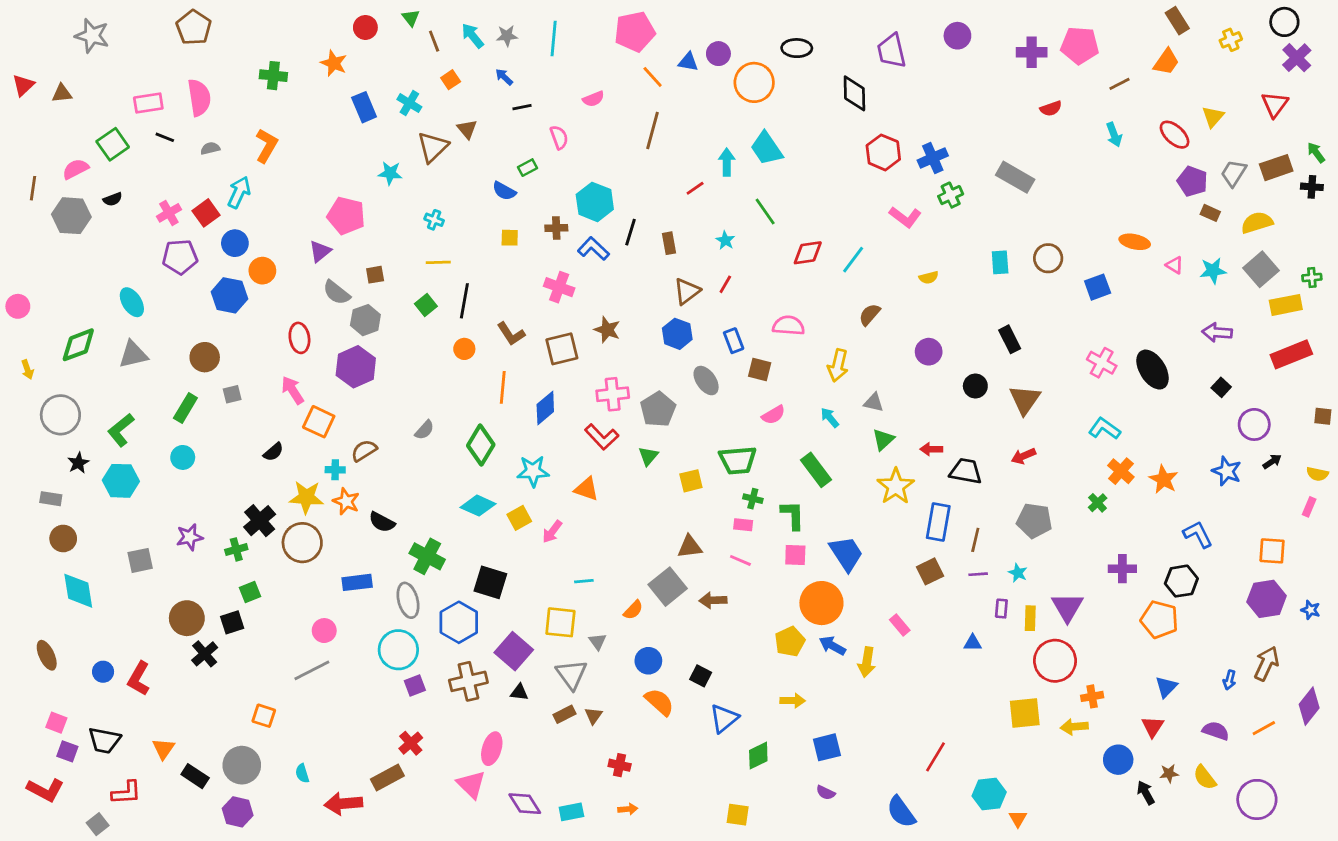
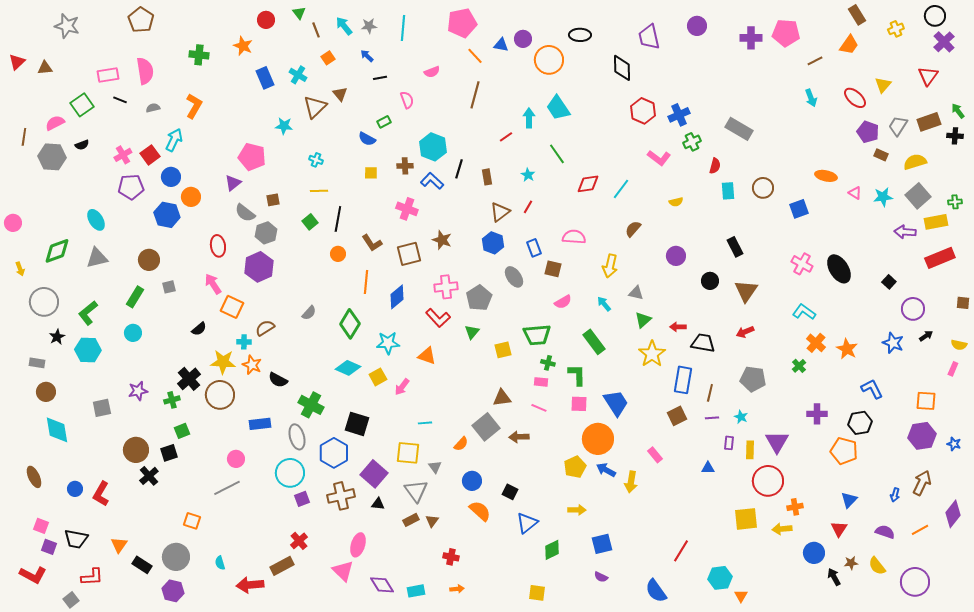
red semicircle: (1051, 109) -> (715, 166), moved, turned -56
purple arrow: (1217, 332) -> (905, 232), moved

